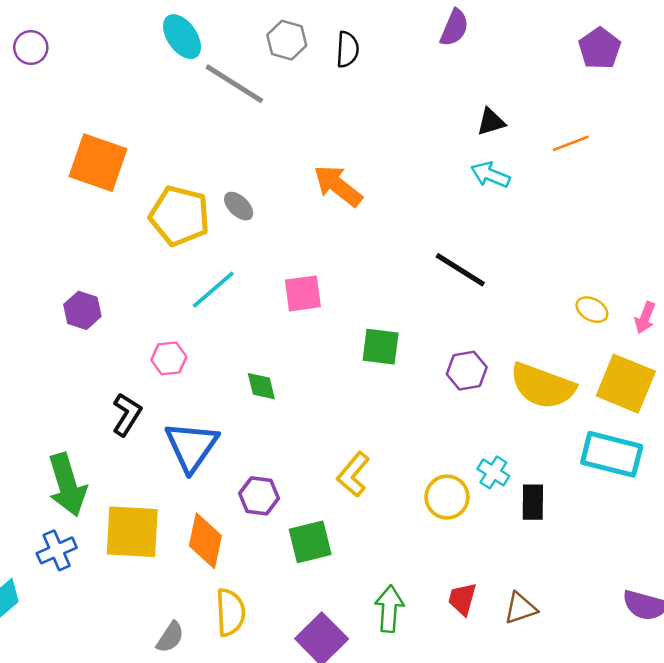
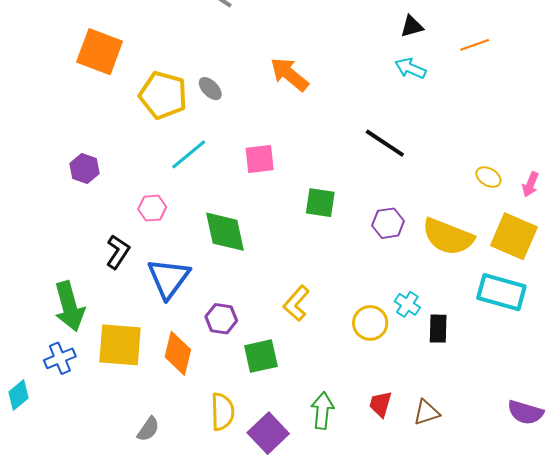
green diamond: (261, 386) -> (225, 232), size x1.8
yellow semicircle: (230, 612) -> (222, 412), moved

